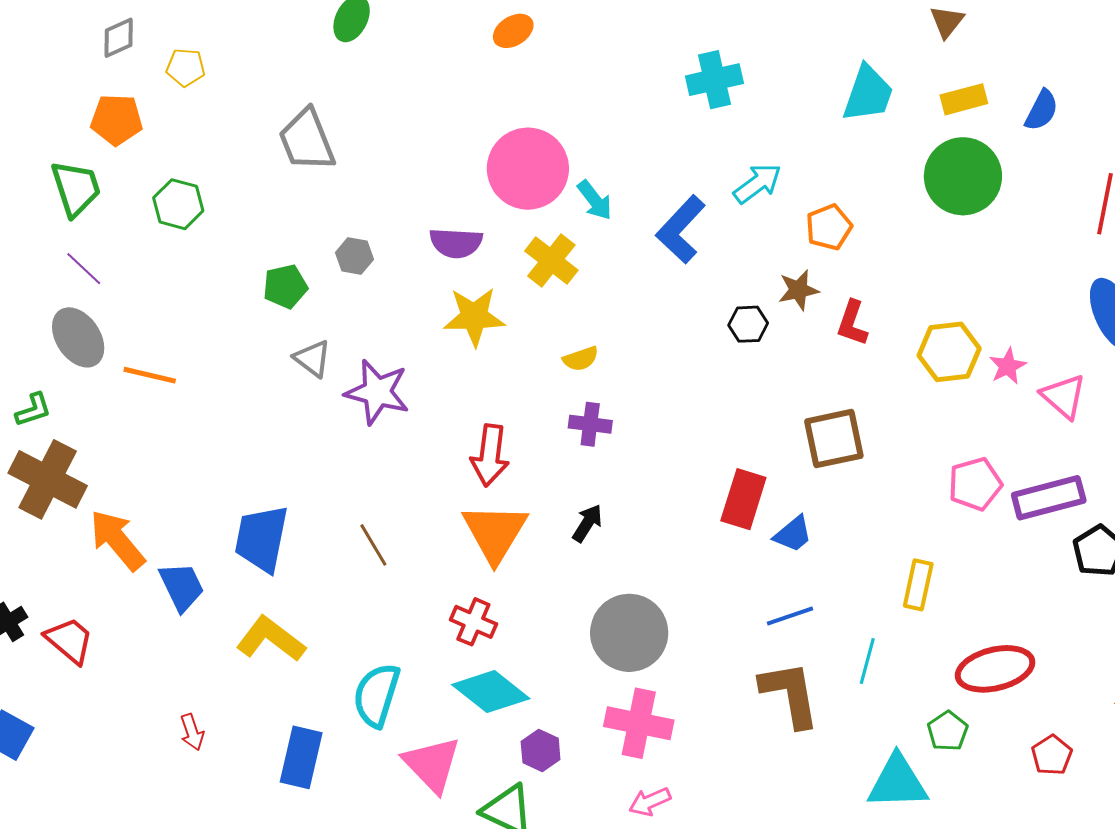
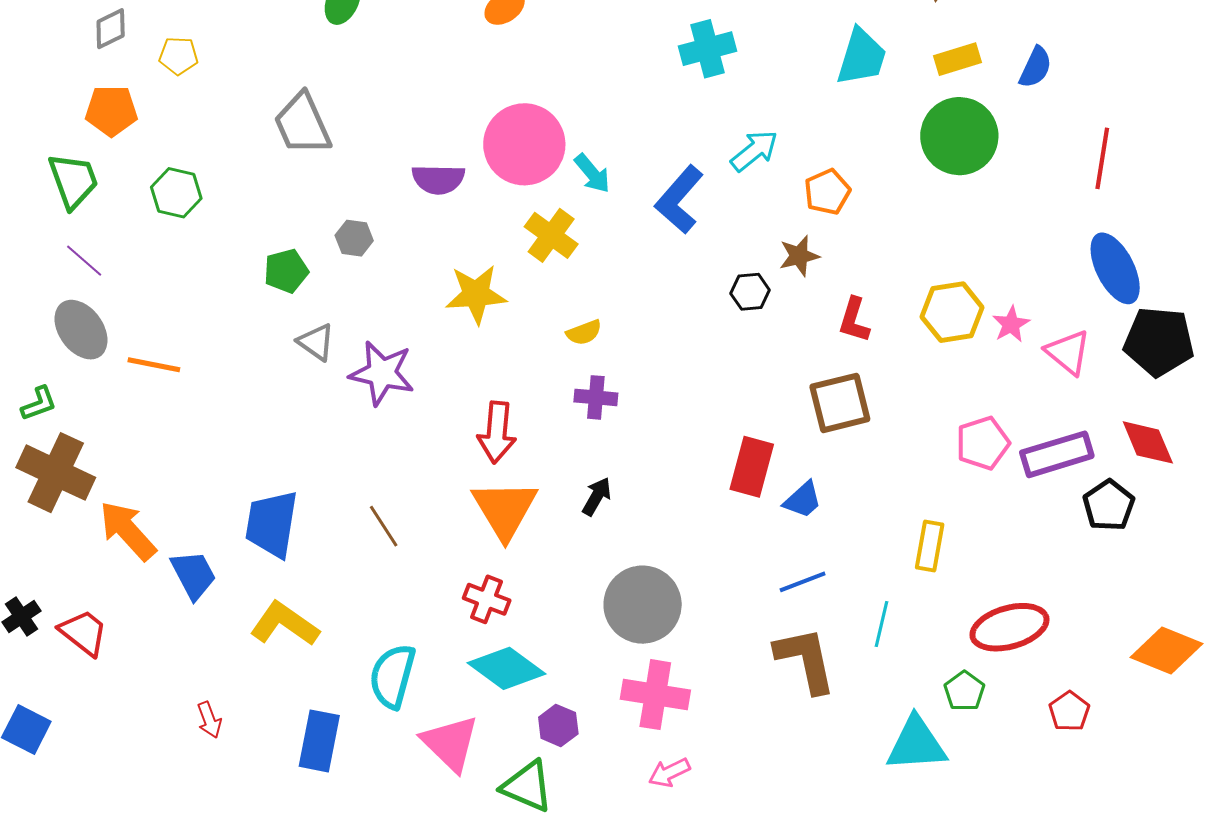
purple semicircle: (456, 243) -> (438, 179), moved
red L-shape: (852, 323) -> (854, 320), moved

